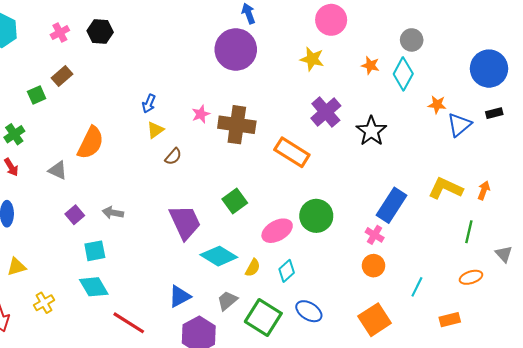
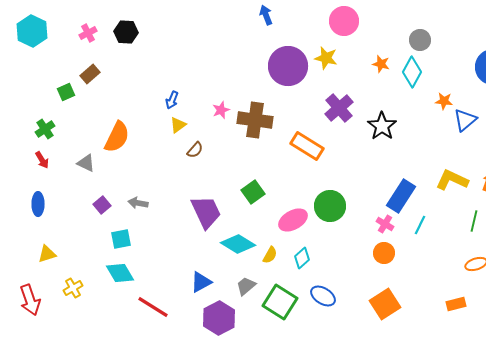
purple circle: (236, 49) -> (288, 66), moved
cyan line: (417, 287) -> (420, 225), moved

